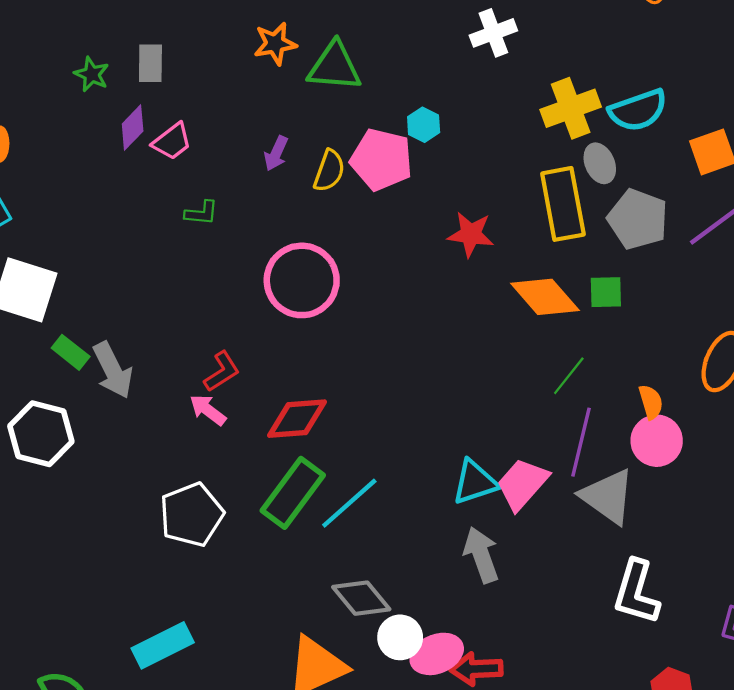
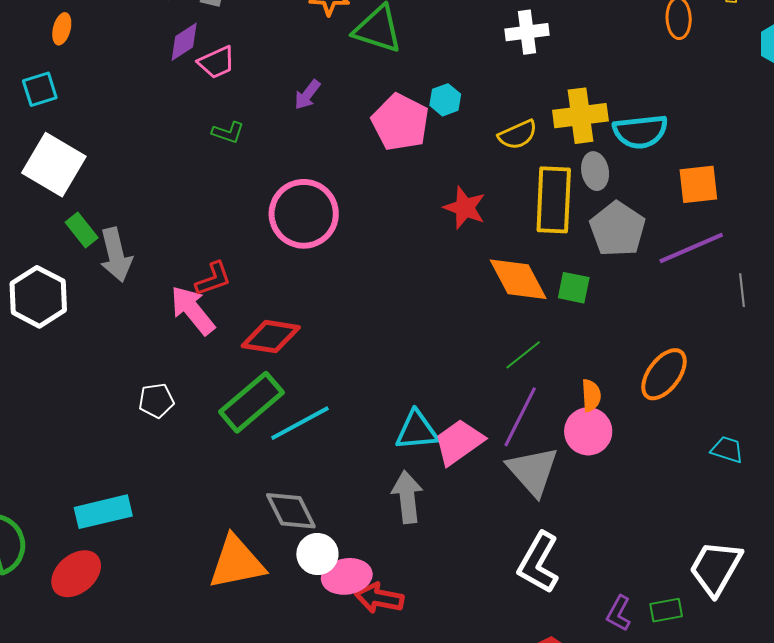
yellow semicircle: (329, 171) -> (518, 135), moved, turned 33
pink arrow: (208, 410) -> (193, 310), size x1.5
white pentagon: (192, 515) -> (156, 401), size x0.6

